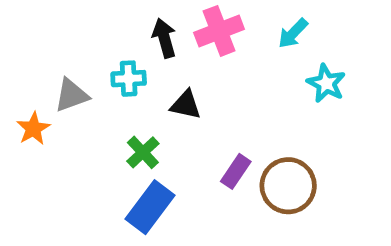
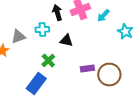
cyan arrow: (293, 33) -> (103, 16), moved
purple rectangle: (236, 171) -> (87, 68), turned 48
blue rectangle: (150, 207) -> (36, 84), moved

